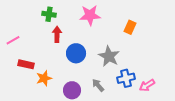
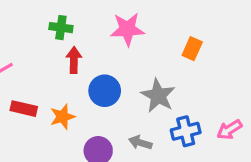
orange star: (44, 78) -> (63, 117), moved
gray arrow: (98, 85) -> (140, 143), turned -32
pink arrow: (147, 85) -> (229, 130), moved

